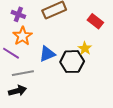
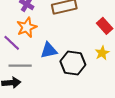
yellow star: (85, 48) -> (102, 53), moved

